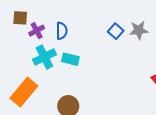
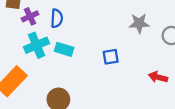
blue square: (116, 31) -> (111, 57), moved, turned 35

